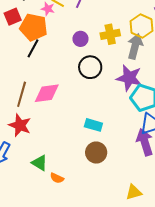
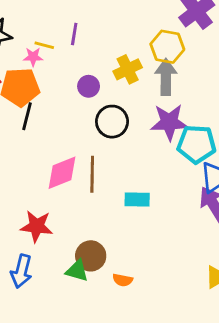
brown line: (22, 94) -> (92, 174), moved
brown circle: (96, 153) -> (91, 256), moved
orange semicircle: (57, 178) -> (123, 280), moved

